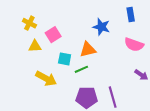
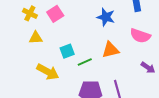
pink square: (53, 35) -> (55, 14), moved
orange triangle: (88, 49) -> (110, 50), moved
cyan square: (65, 59) -> (67, 51), turned -32

